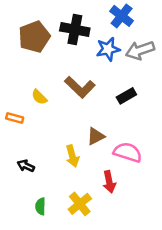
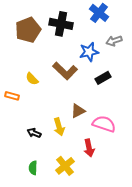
blue star: (108, 49) -> (89, 52), moved
gray arrow: (140, 50) -> (114, 41), size x0.7
black arrow: (26, 166) -> (34, 133), moved

